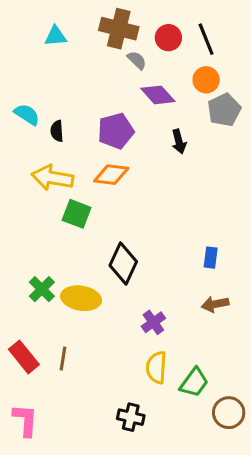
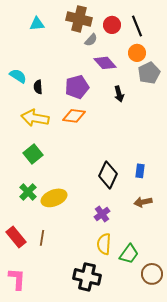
gray semicircle: (137, 60) -> (91, 40), turned 88
green square: (77, 214) -> (33, 154), moved, turned 30
black diamond: (123, 264) -> (108, 175), moved
yellow ellipse: (81, 298) -> (54, 198), turned -30
black cross: (131, 417) -> (87, 277), size x1.5

